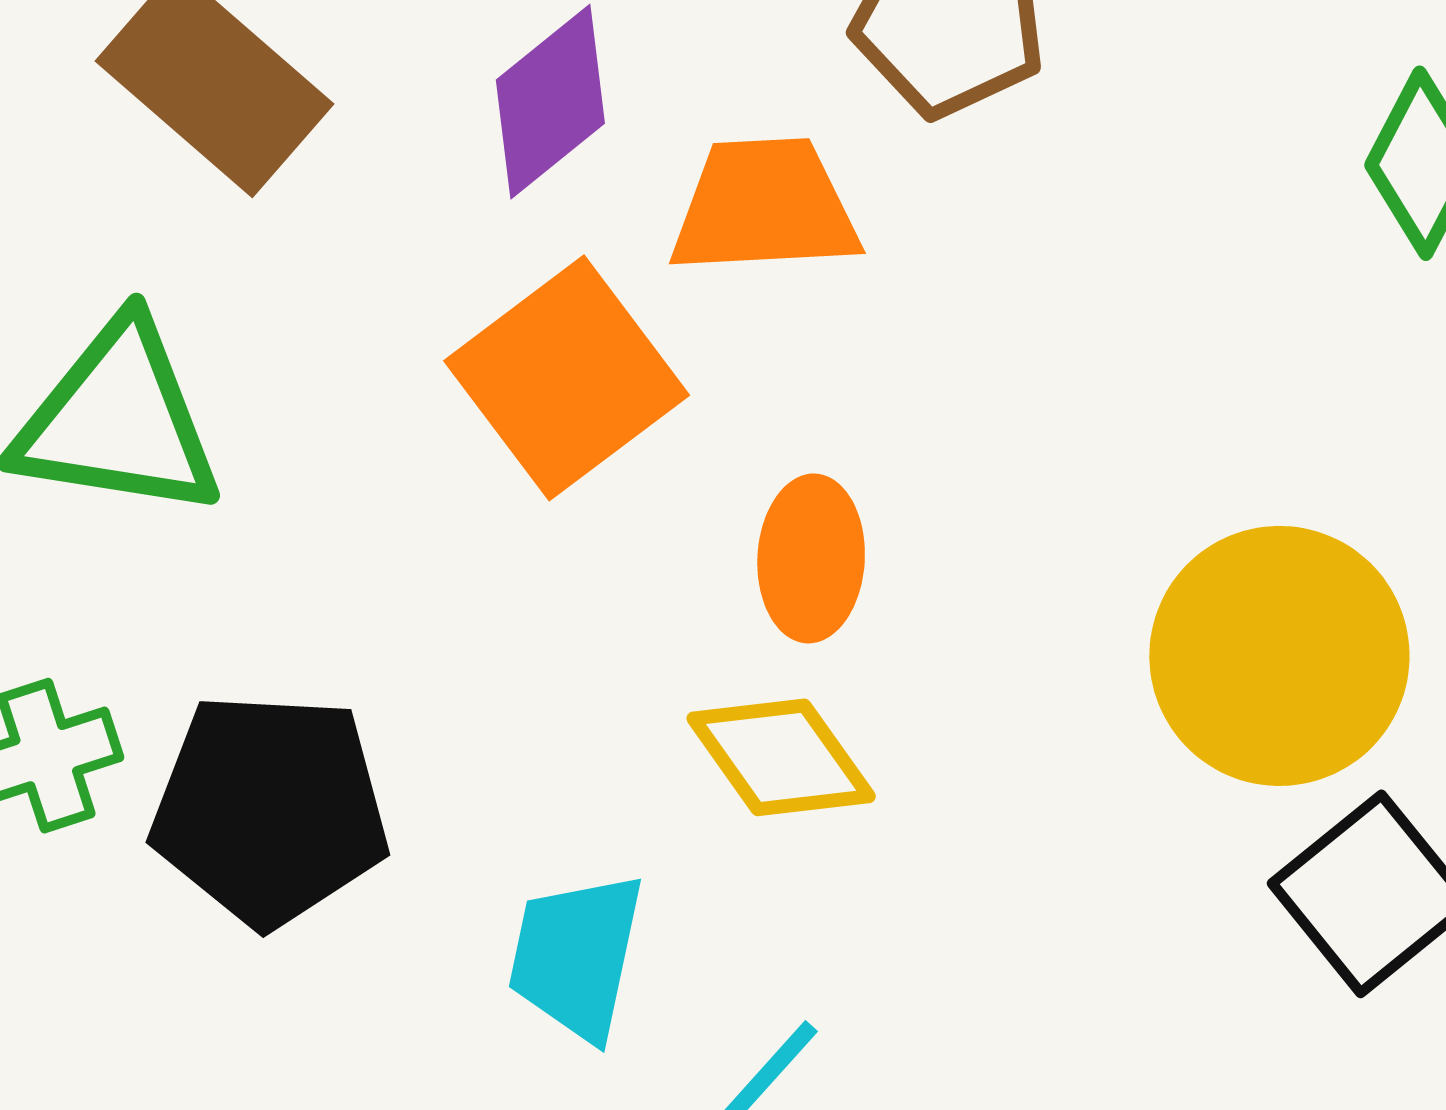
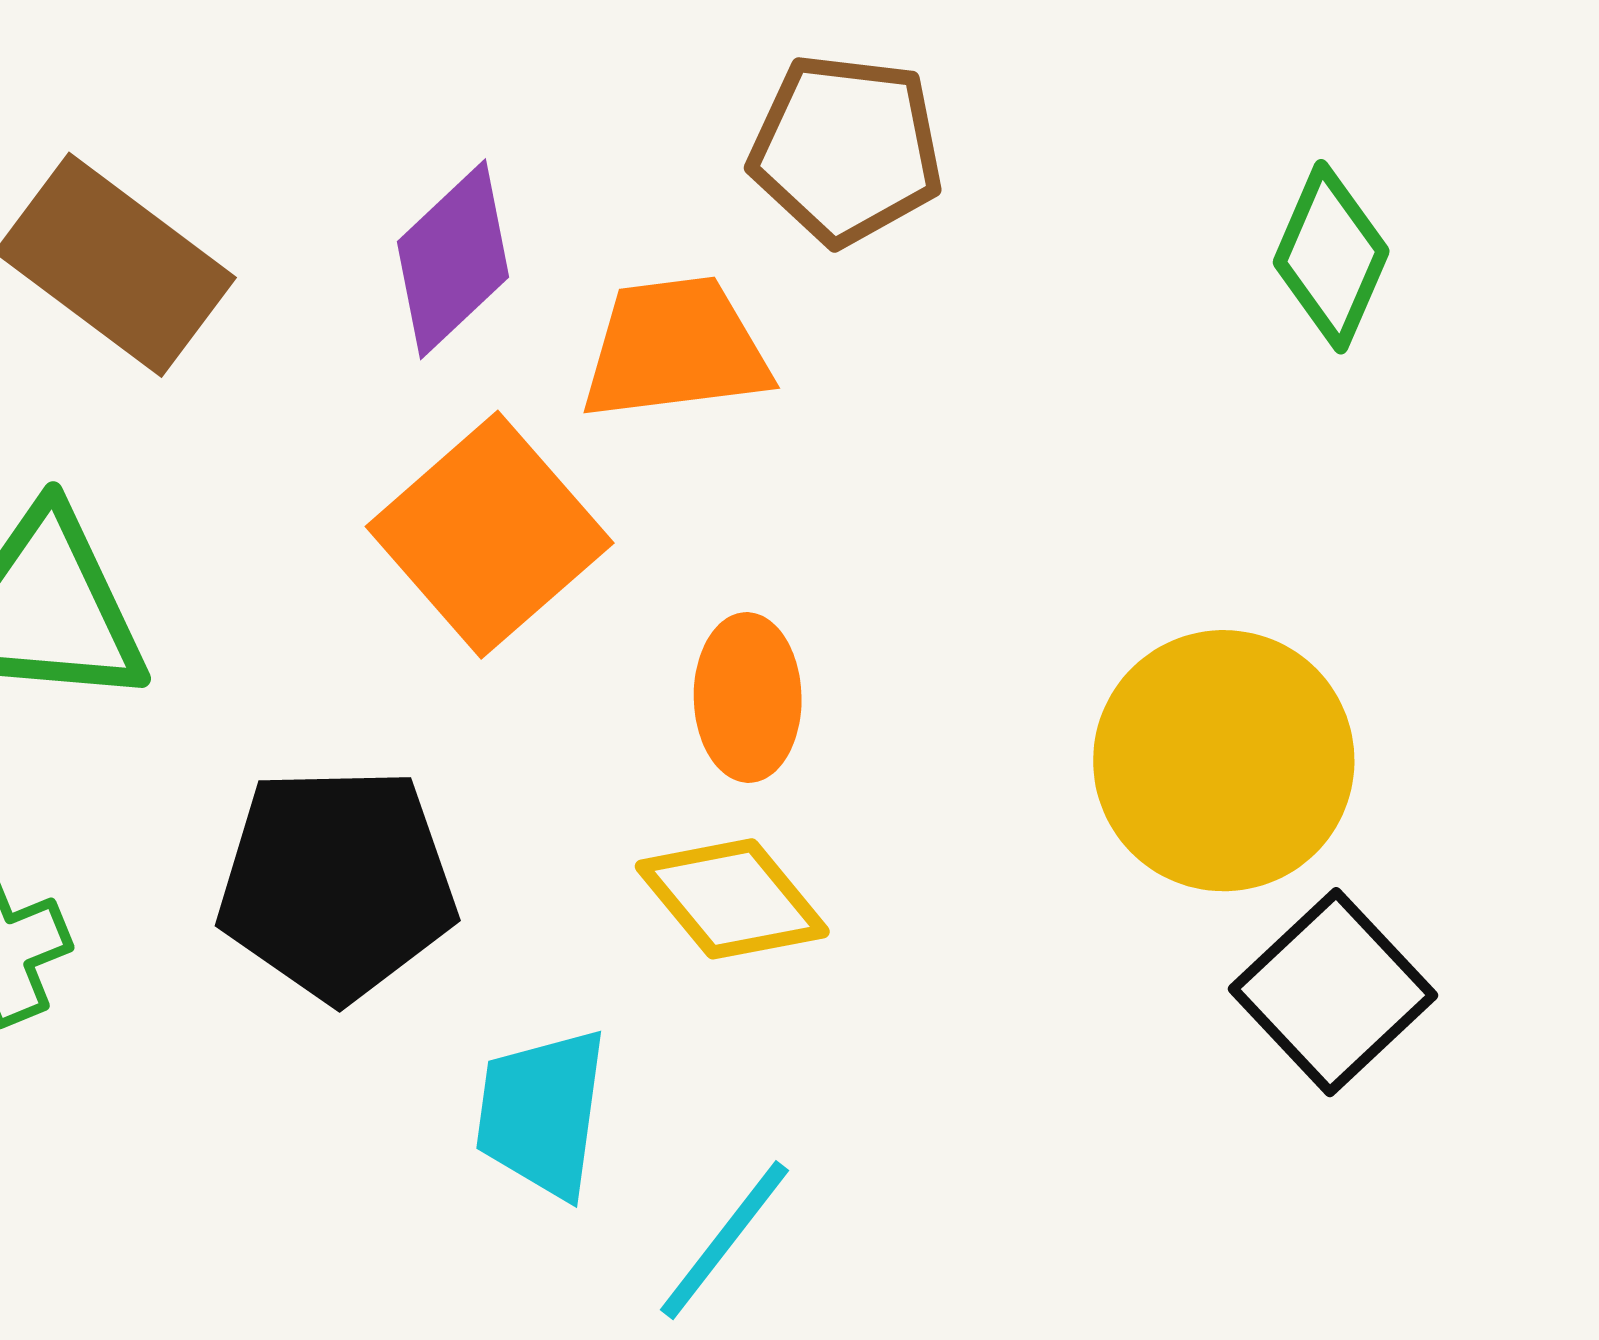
black pentagon: (270, 809) -> (337, 883), moved

